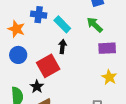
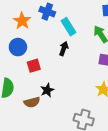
red square: (48, 66) -> (34, 66), moved, size x0.6
black star: (37, 87) -> (47, 90), moved

